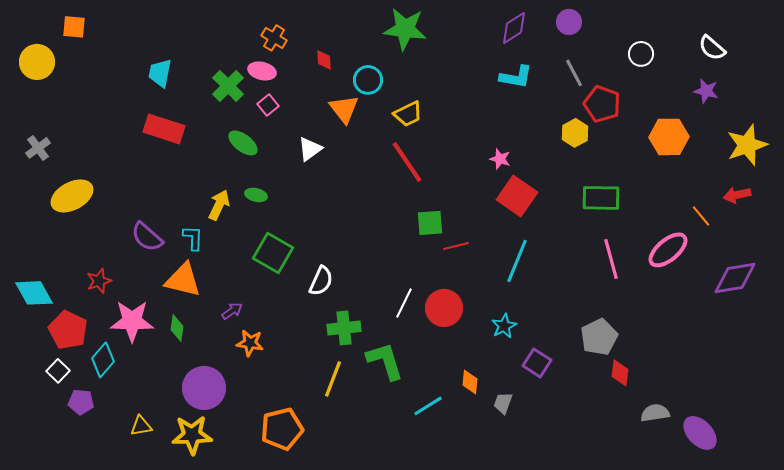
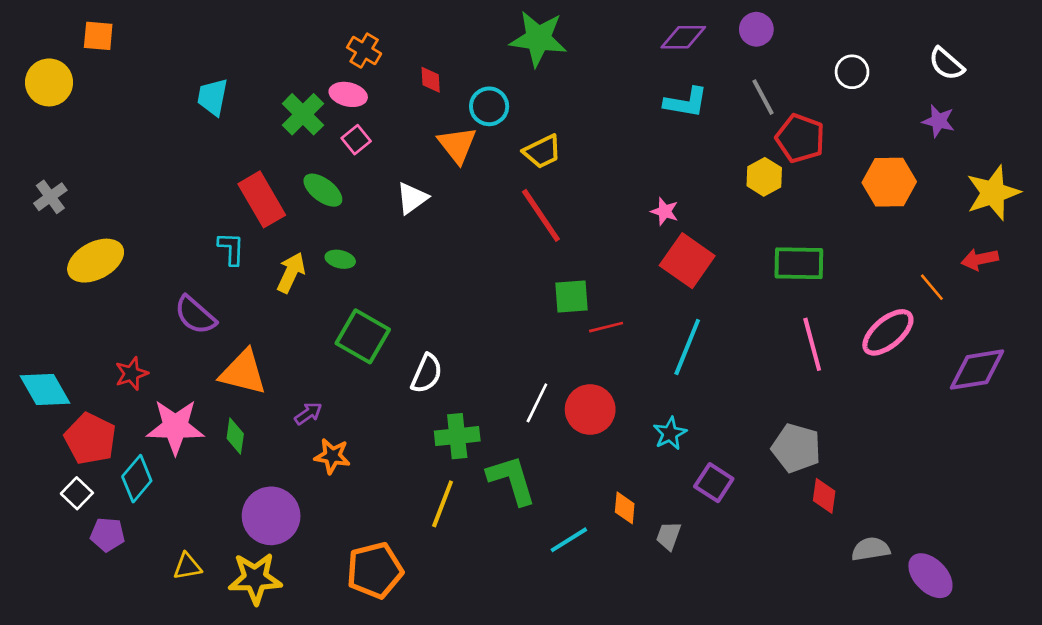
purple diamond: (514, 28) -> (683, 37), turned 32
red rectangle: (164, 129) -> (262, 199), moved, turned 42
cyan L-shape: (193, 238) -> (231, 249), moved
gray pentagon: (599, 337) -> (796, 448), turned -30

